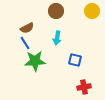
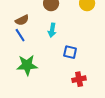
green star: (35, 61) -> (27, 65), moved

